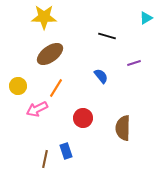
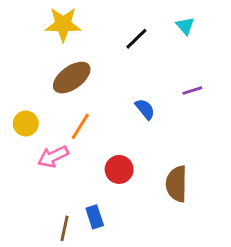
cyan triangle: (146, 18) -> (185, 26), moved, turned -40
black line: (107, 36) -> (136, 39), moved, turned -60

